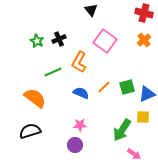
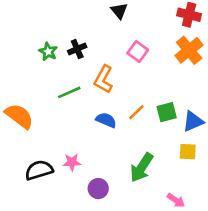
orange cross: (144, 40) -> (189, 50), size x1.5
pink square: (105, 41) -> (138, 52), size x0.7
orange semicircle: (35, 98) -> (19, 116), moved
pink star: (80, 125) -> (72, 162), moved
green arrow: (122, 130) -> (142, 167), moved

